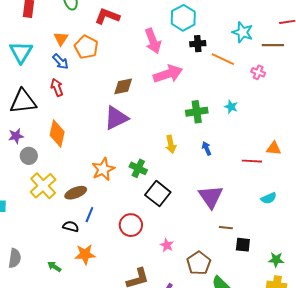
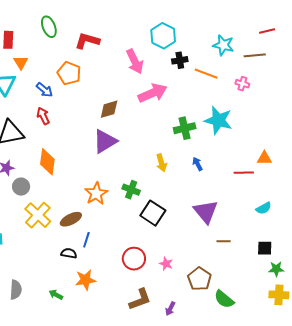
orange triangle: (61, 39) -> (21, 62), moved
cyan star: (231, 107) -> (218, 120), size x2.0
red circle: (131, 225) -> (134, 259), moved
black square: (243, 245) -> (265, 248), moved

